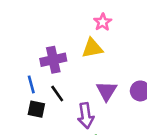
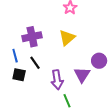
yellow triangle: (92, 48) -> (67, 38), moved, turned -30
purple triangle: (107, 91) -> (82, 75), moved

